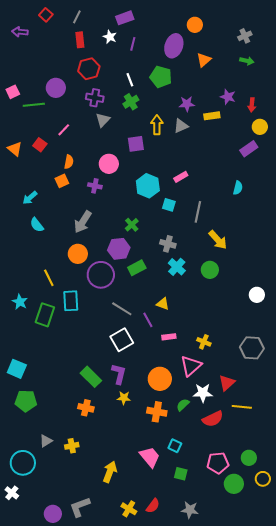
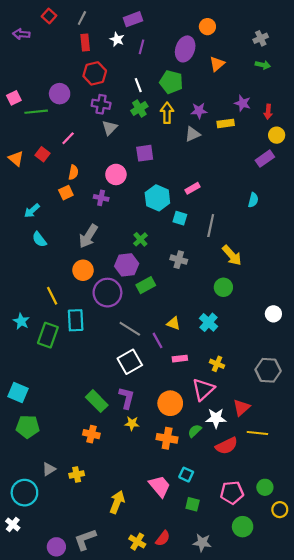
yellow arrow: (157, 125) -> (167, 113), moved
cyan cross: (177, 267) -> (209, 322), moved
green circle: (234, 484) -> (243, 527), moved

